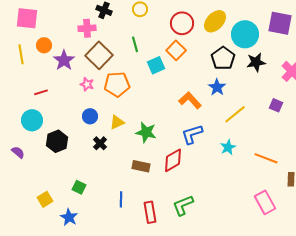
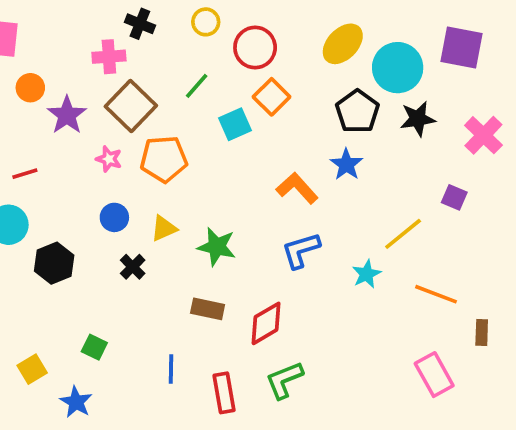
red circle: (182, 23) -> (255, 48), moved
green line: (135, 44) -> (197, 86), turned 56
yellow line: (235, 114) -> (403, 234), moved
red diamond: (173, 160) -> (266, 323), moved

